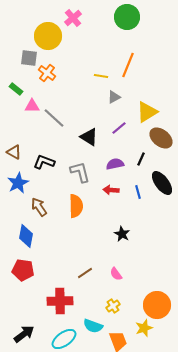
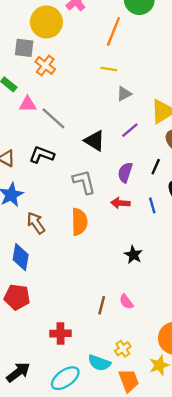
orange line: (128, 65) -> (113, 31), moved
black L-shape: (44, 162) -> (42, 155), moved
purple semicircle: (115, 164) -> (125, 172), turned -60
brown line: (85, 273) -> (102, 305), moved, turned -42
red cross: (60, 301) -> (61, 333), size x0.7
yellow cross: (113, 306) -> (123, 349), moved

